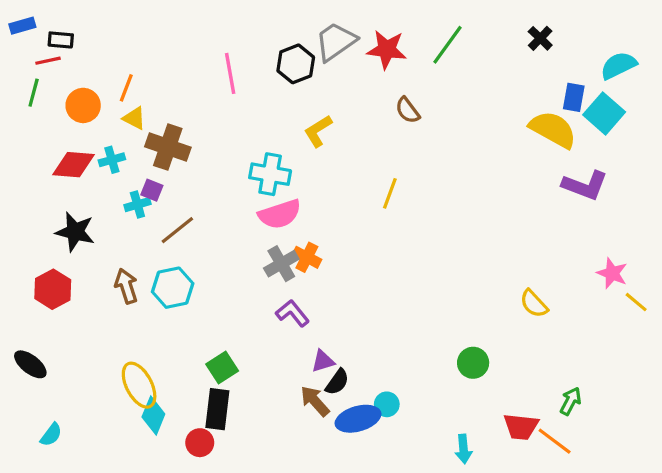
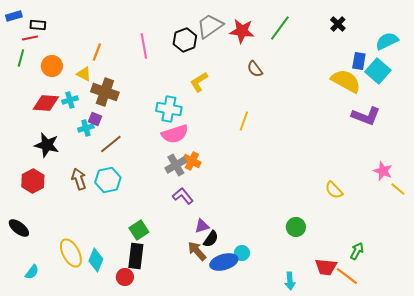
orange line: (126, 88) -> (97, 52), moved
yellow ellipse: (139, 385) -> (71, 253), moved

